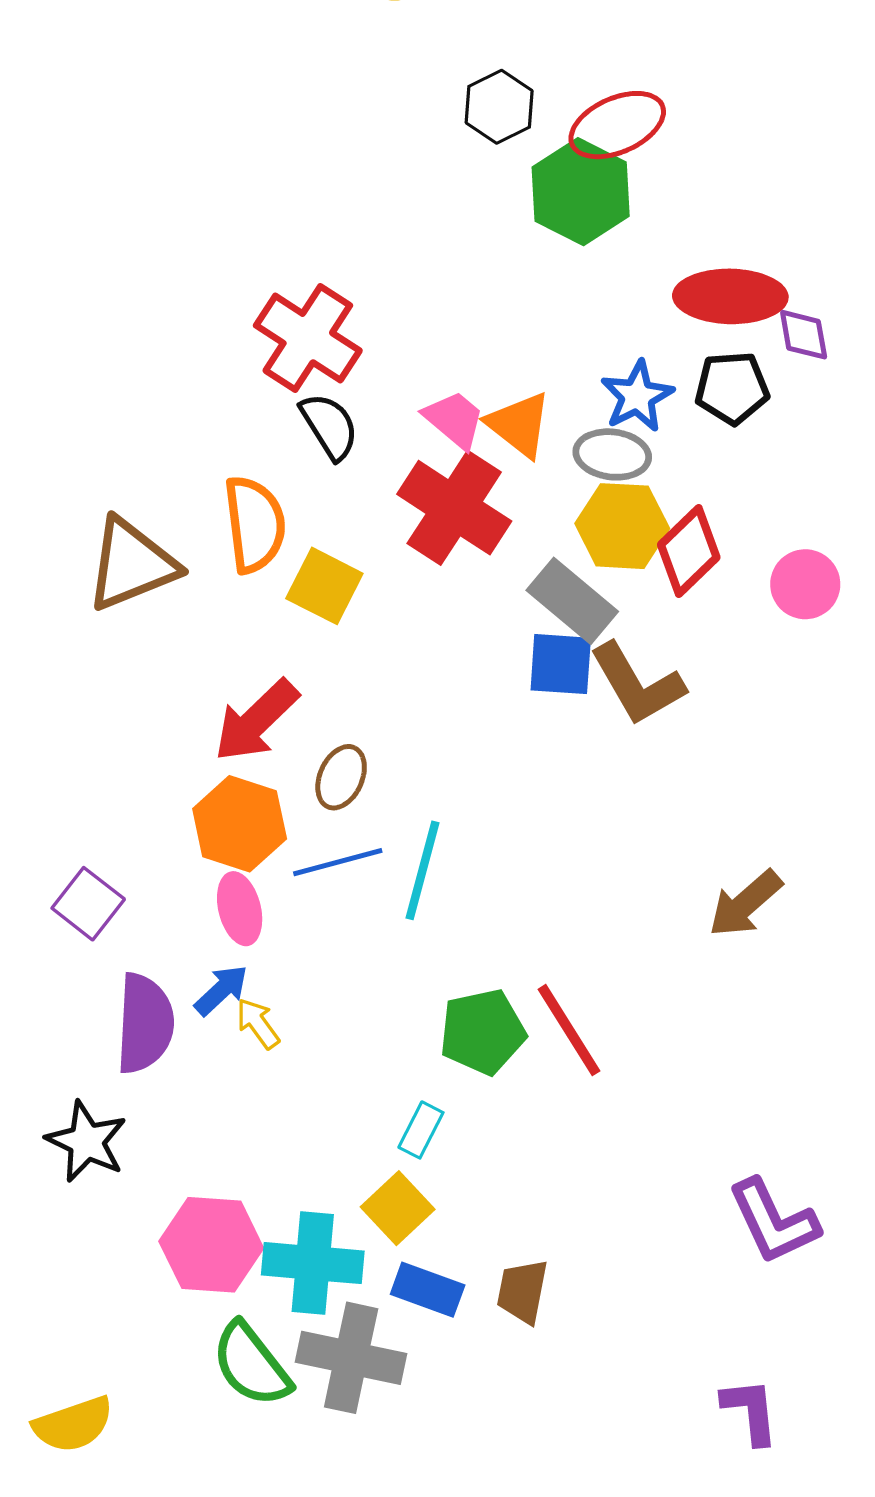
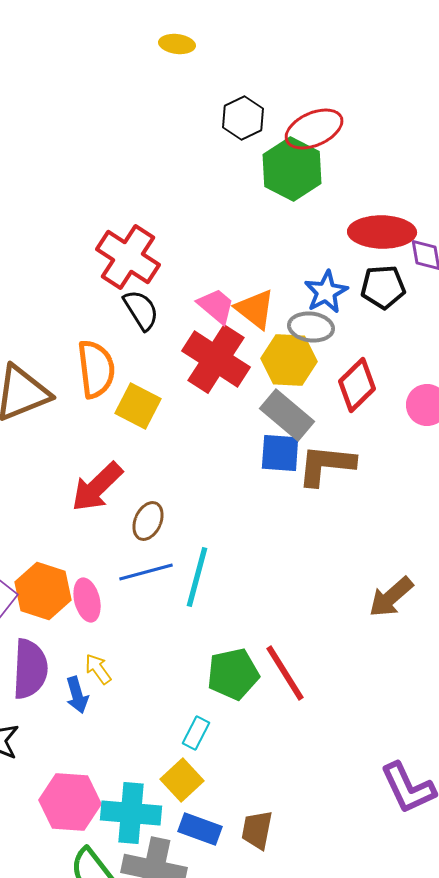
yellow hexagon: (622, 526) -> (289, 360), moved
brown L-shape: (637, 684) -> (326, 465), turned 126
orange hexagon: (240, 824) -> (43, 591), moved
blue arrow: (221, 990) -> (77, 695), moved, turned 117

